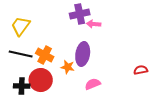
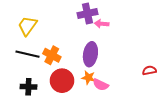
orange star: (68, 67) -> (88, 78), moved
red circle: (41, 80) -> (62, 81), moved
pink semicircle: (93, 84) -> (101, 85), turned -133

